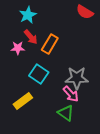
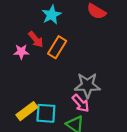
cyan star: (28, 15) -> (52, 15), moved
cyan square: (39, 74) -> (46, 113), moved, turned -30

